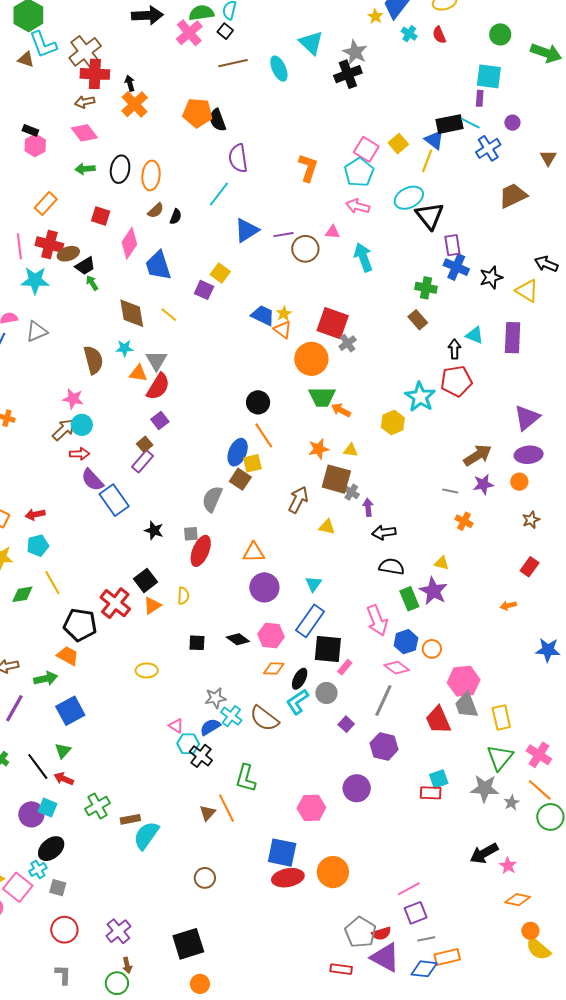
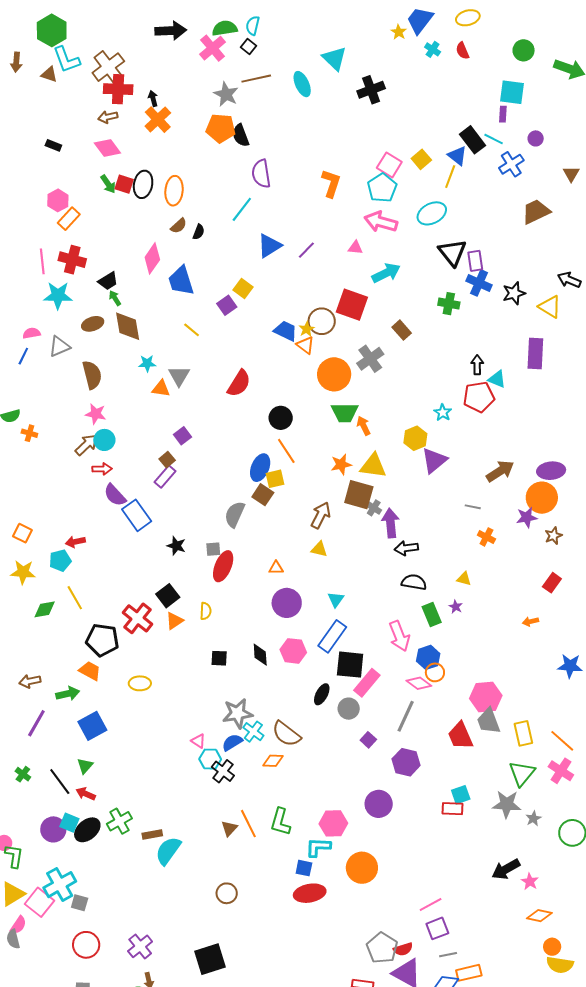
gray star: (355, 52) -> (226, 94), moved
black rectangle: (449, 124) -> (473, 140), turned 64
pink hexagon: (35, 145) -> (58, 200), moved
green arrow: (85, 169) -> (108, 184), turned -120
pink arrow: (358, 206) -> (381, 222), size x1.4
red square: (101, 216) -> (124, 184), moved
black triangle: (430, 216) -> (452, 253), moved
purple line: (283, 235) -> (306, 250), turned -36
brown circle: (305, 249) -> (322, 321), moved
brown ellipse: (68, 254) -> (93, 324), moved
cyan arrow: (363, 257) -> (386, 273), turned 84
purple square: (204, 290) -> (227, 305), turned 30
brown diamond: (132, 313) -> (128, 326), moved
brown rectangle: (418, 320) -> (402, 330), moved
red square: (333, 323) -> (352, 305), moved
cyan triangle: (475, 335) -> (497, 379), moved
gray cross: (348, 343) -> (370, 359), size x1.5
brown semicircle: (93, 360) -> (92, 375), moved
red semicircle: (158, 387) -> (239, 383), moved
cyan star: (420, 397) -> (443, 413), size x0.6
orange arrow: (341, 410) -> (364, 426), turned 36
purple triangle: (527, 418) -> (434, 460), moved
yellow triangle: (351, 450) -> (373, 466), size x1.8
orange circle: (519, 482) -> (542, 498), size x1.8
purple star: (483, 484) -> (527, 517), moved
purple arrow: (368, 507) -> (391, 523), size x1.6
red arrow: (35, 514) -> (75, 542), moved
yellow triangle: (327, 527) -> (319, 549), moved
orange triangle: (254, 552) -> (276, 568), size x0.7
purple star: (433, 591) -> (456, 607), size x0.5
black diamond: (238, 639) -> (260, 655), turned 50
orange circle: (432, 649) -> (435, 672), moved
pink rectangle: (345, 667) -> (367, 683), size x1.8
orange diamond: (274, 669) -> (273, 761), moved
yellow ellipse: (147, 670) -> (140, 683), moved
gray star: (215, 698) -> (238, 713), size x1.4
cyan L-shape: (297, 702) -> (318, 847), moved, turned 36
green L-shape: (246, 778) -> (280, 822), moved
orange line: (540, 790) -> (562, 741), moved
black ellipse: (51, 849) -> (87, 830), moved
blue square: (282, 853) -> (304, 868), size x0.6
cyan cross: (38, 869) -> (60, 885), size x1.8
orange circle: (333, 872) -> (362, 868), moved
yellow semicircle: (538, 949) -> (560, 965), turned -32

